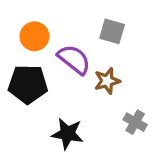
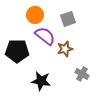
gray square: (112, 31) -> (68, 19), turned -35
orange circle: (34, 36) -> (35, 15), moved

